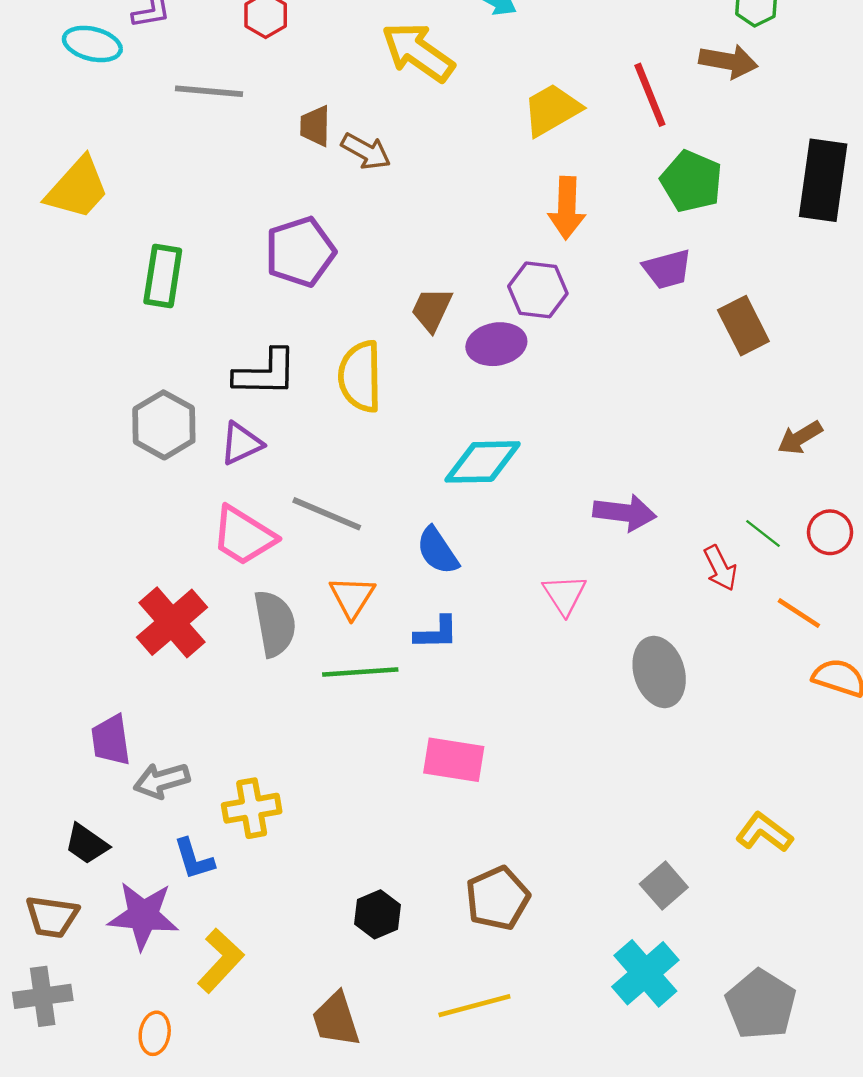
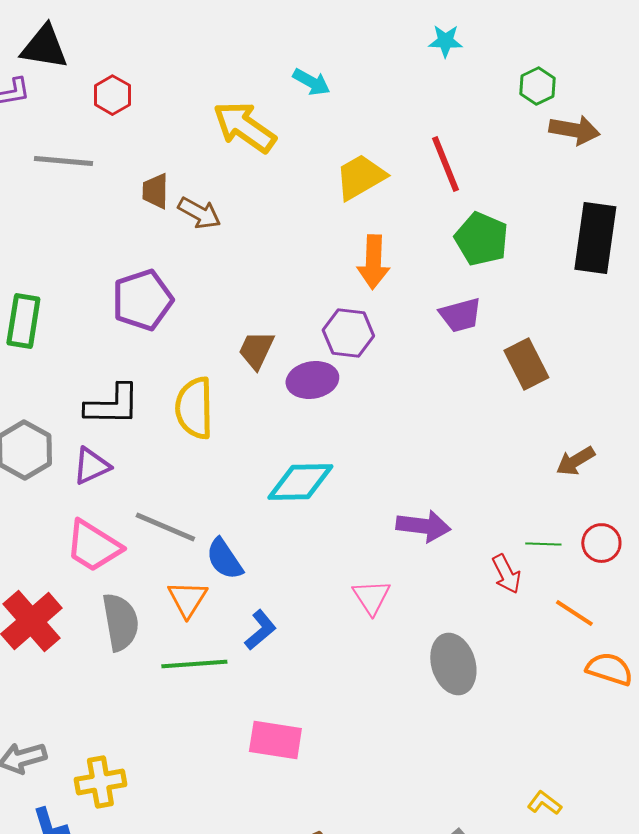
brown arrow: (728, 61) -> (574, 130), moved
green line: (763, 533) -> (543, 544), turned -36
blue semicircle: (438, 551) -> (224, 559), moved
blue L-shape: (436, 633) -> (260, 630), turned -39
yellow L-shape: (764, 832) -> (544, 803), size x0.7

